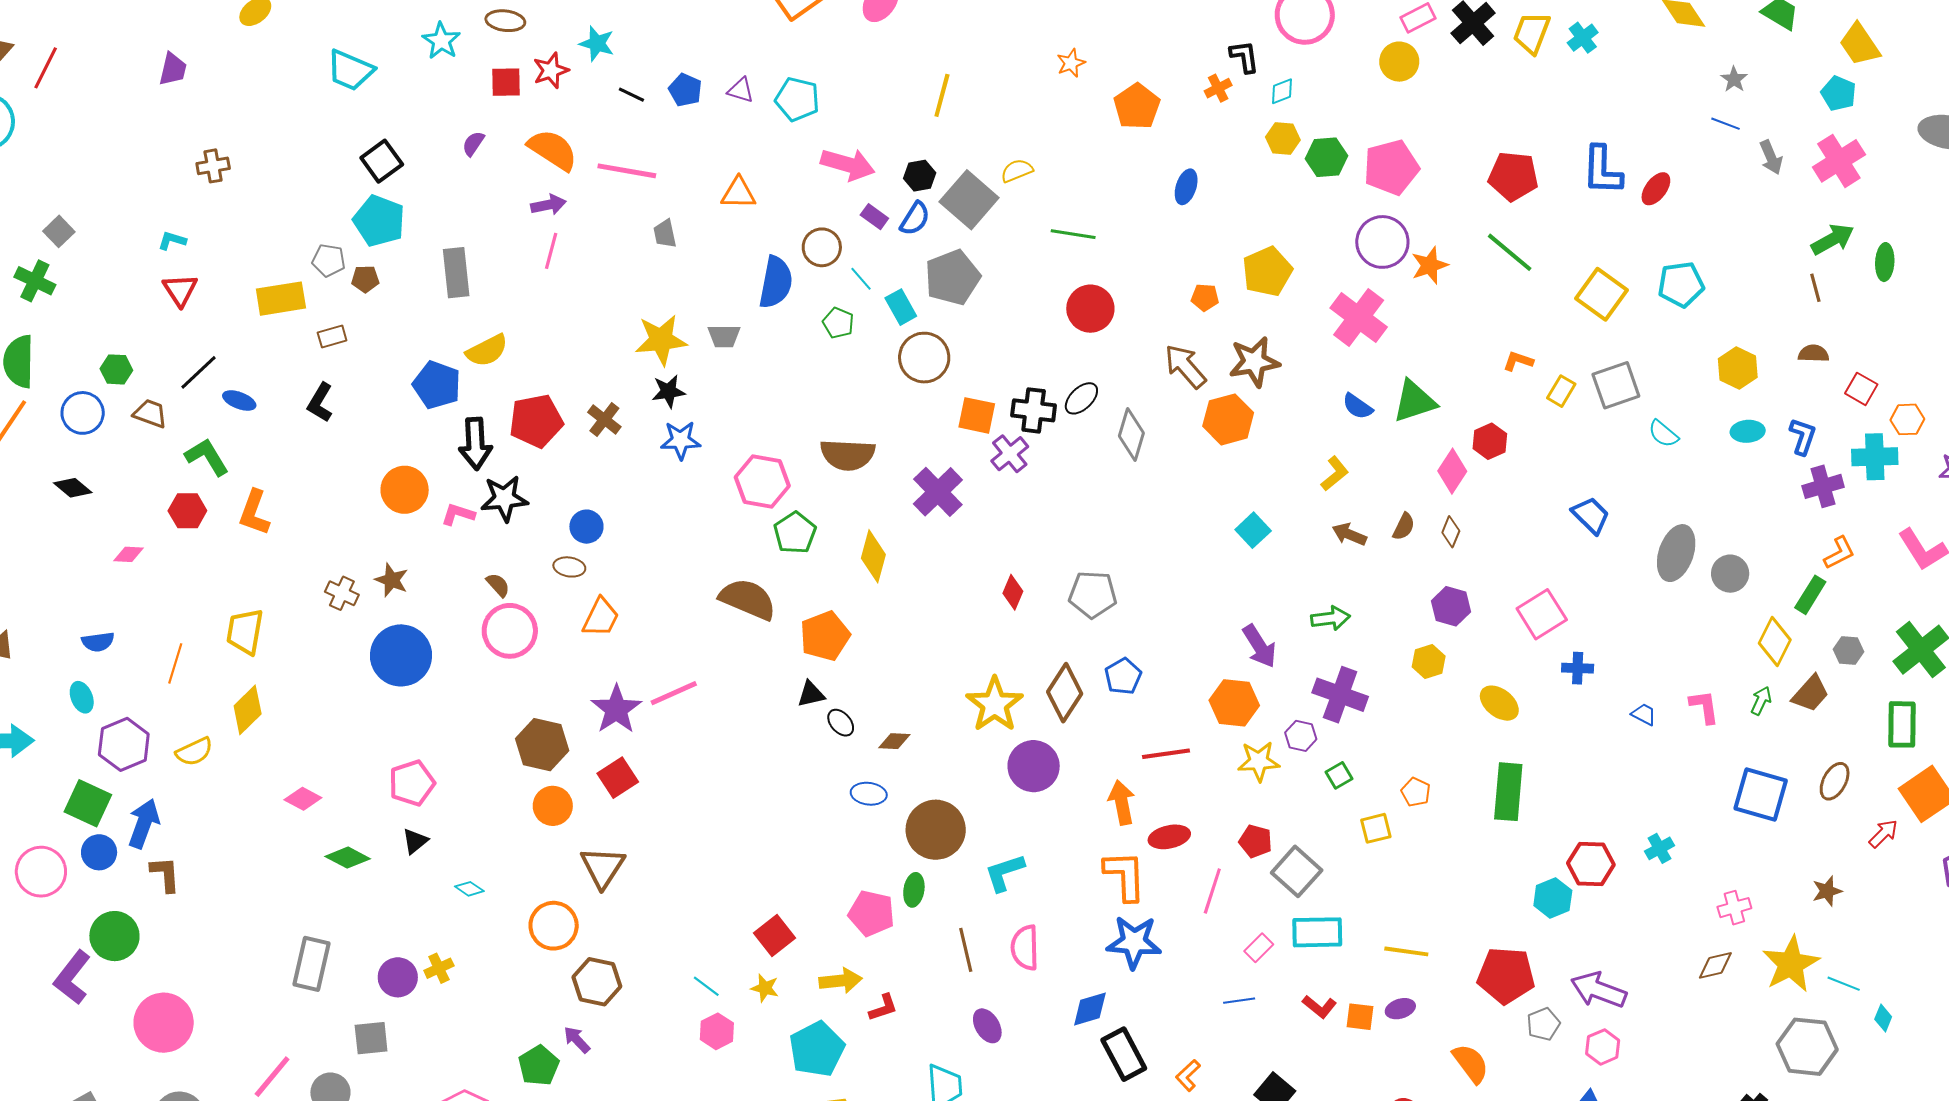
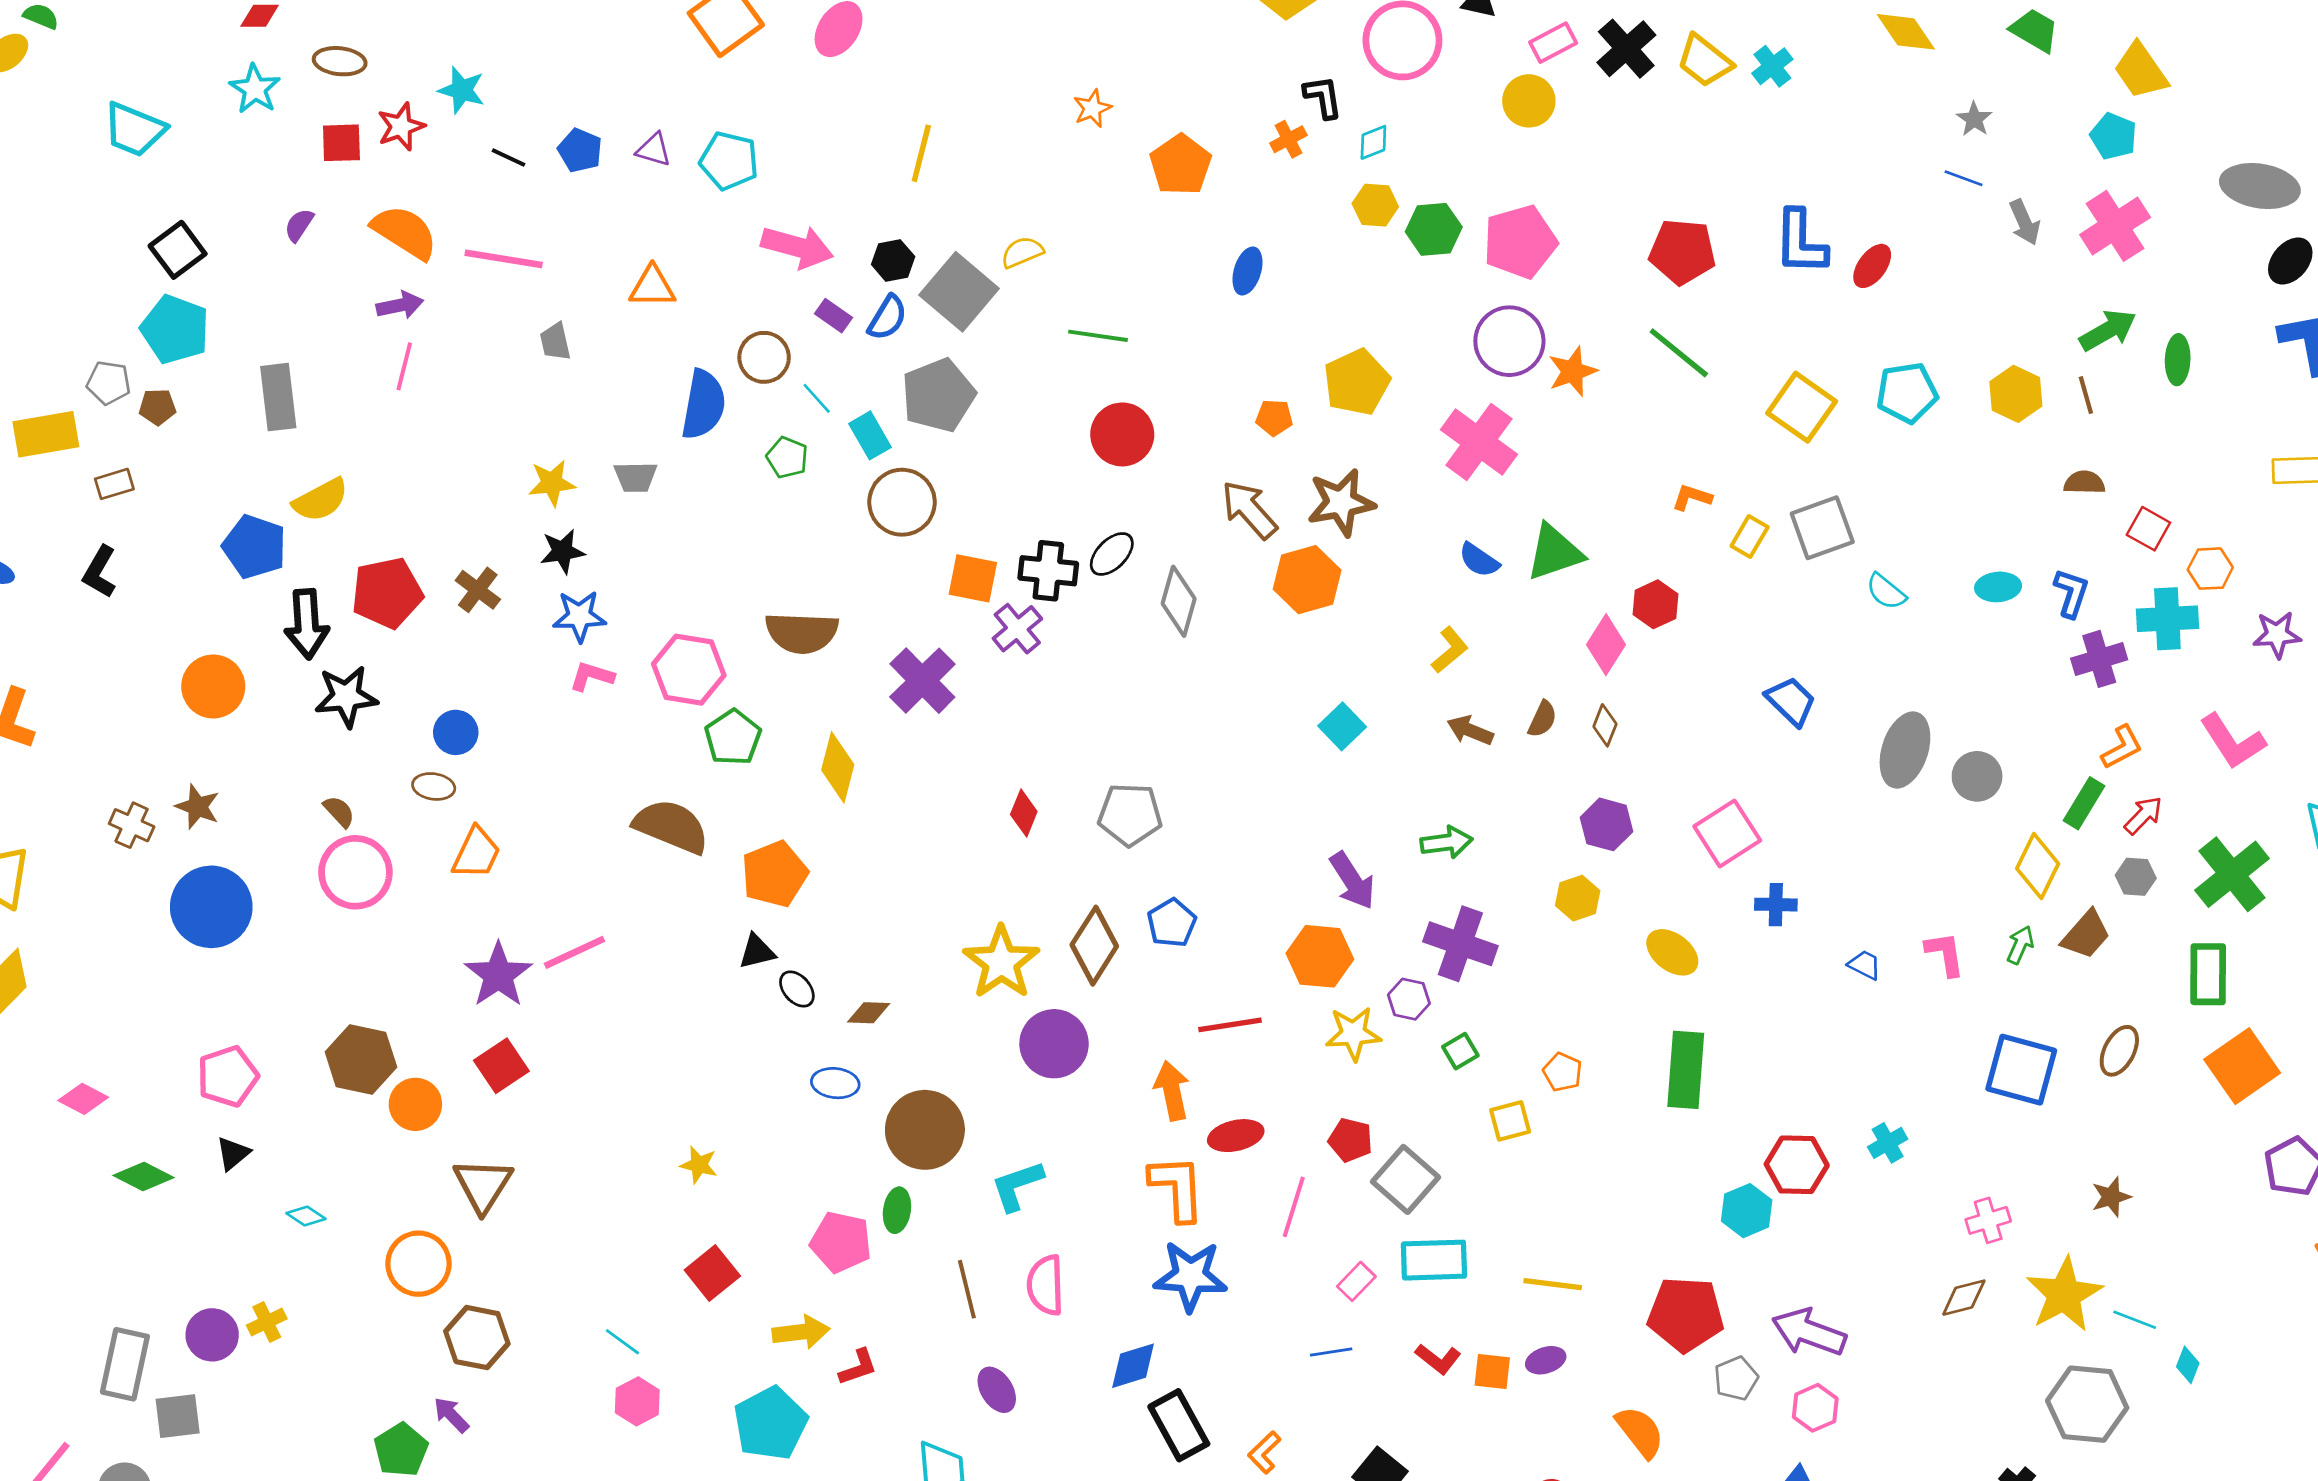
yellow trapezoid: (1532, 33) -> (1705, 61), turned -72
yellow star: (661, 340) -> (552, 483), size x0.7
yellow hexagon: (1738, 368) -> (2016, 394), moved
pink L-shape: (458, 514) -> (592, 676), moved
brown hexagon: (542, 745) -> (361, 1059), moved
red arrow: (1883, 834) -> (2143, 815), moved
gray rectangle: (311, 964) -> (125, 1364), moved
yellow star: (765, 988) -> (699, 1165), moved

